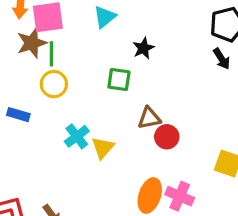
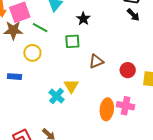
brown star: (32, 43) -> (13, 30), turned 30
green line: (51, 54) -> (40, 28), moved, turned -49
cyan cross: (77, 136) -> (57, 96), moved
red circle: (167, 137) -> (128, 70), moved

